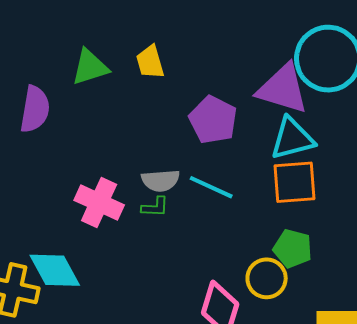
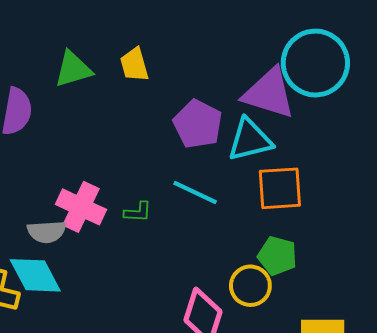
cyan triangle: (292, 139) -> (250, 140), moved
gray semicircle: (161, 180) -> (47, 232), moved

